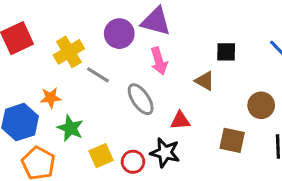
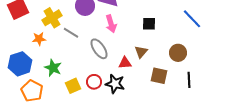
black square: (226, 52) -> (149, 24), moved
brown triangle: (205, 81) -> (141, 52), moved, turned 40
orange star: (51, 98) -> (39, 39), moved
red circle: (133, 162) -> (94, 82), moved

